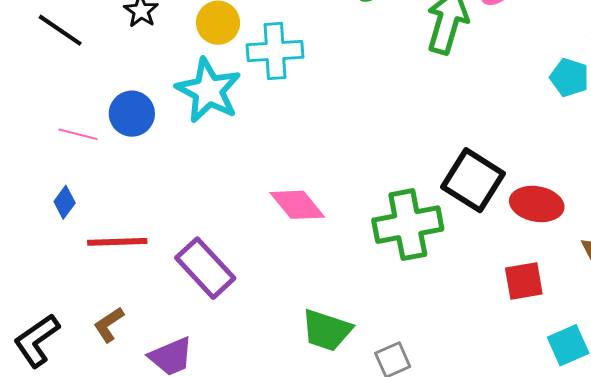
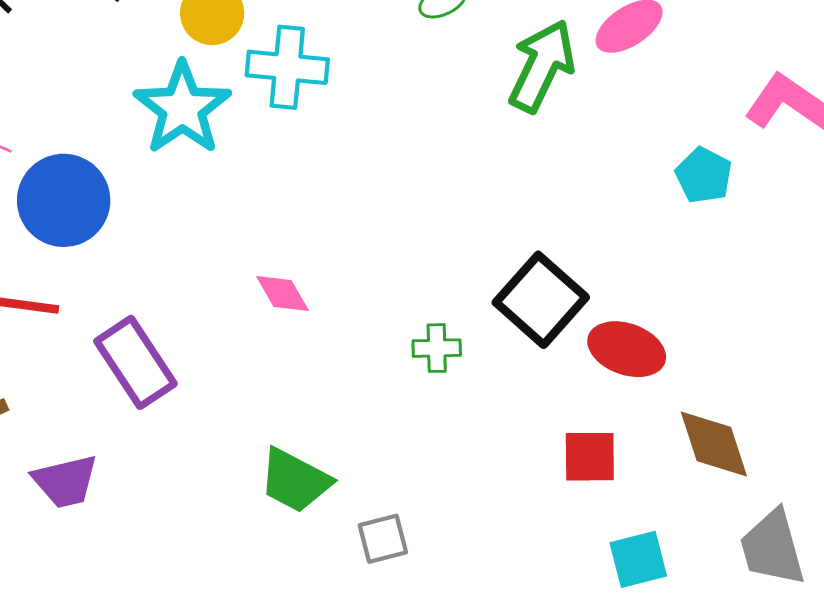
blue circle: (132, 114) -> (64, 200), moved, size x1.4
pink diamond: (297, 205) -> (283, 293), size x0.7
green cross: (408, 225) -> (437, 348), size x0.5

